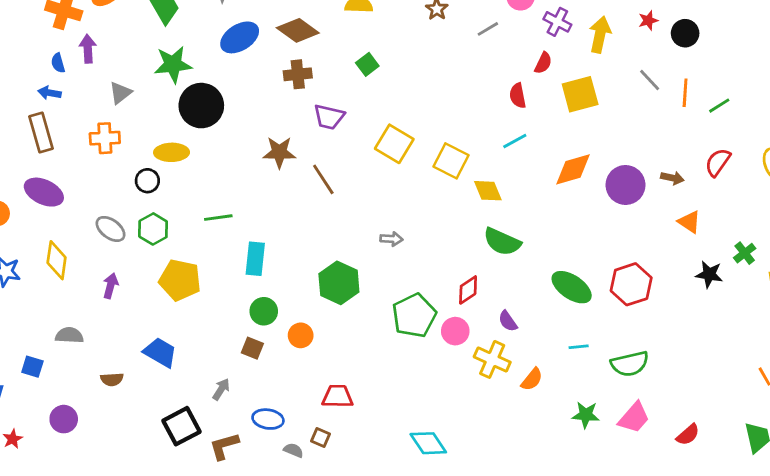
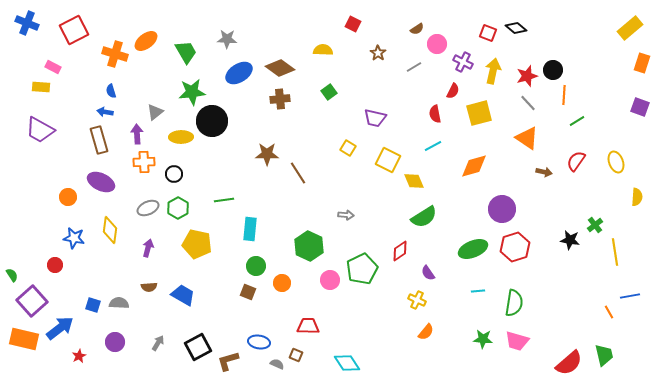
red star: (648, 20) -> (527, 76), moved, size x1.5
purple arrow: (88, 49) -> (137, 134), moved
orange line: (685, 93) -> (564, 95), moved
purple trapezoid: (329, 117) -> (375, 118), moved
orange cross: (105, 138) -> (144, 162), moved
yellow square: (394, 144) -> (348, 148), size x0.6
yellow ellipse: (172, 152) -> (181, 137), moved
purple circle: (625, 185) -> (502, 209), moved
orange triangle: (689, 222) -> (527, 138), moved, size x1.4
gray ellipse: (111, 229) -> (148, 208), turned -60
green semicircle: (502, 242) -> (424, 217), turned -56
green ellipse: (572, 287) -> (473, 249), turned -56
pink circle: (455, 331) -> (330, 280), moved
gray semicircle: (69, 335) -> (119, 303), moved
yellow cross: (492, 359) -> (417, 300), size x0.7
green semicircle: (630, 364) -> (514, 303), turned -68
brown semicircle: (112, 379) -> (149, 287), moved
orange semicircle: (532, 379) -> (426, 332), moved
gray arrow: (221, 389) -> (158, 343), moved
pink trapezoid: (634, 418) -> (517, 341), turned 65
red semicircle: (688, 435) -> (569, 363), moved, size x1.6
cyan diamond: (428, 443) -> (347, 363), moved

